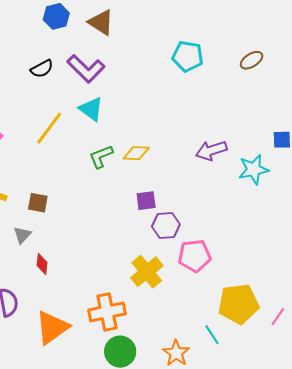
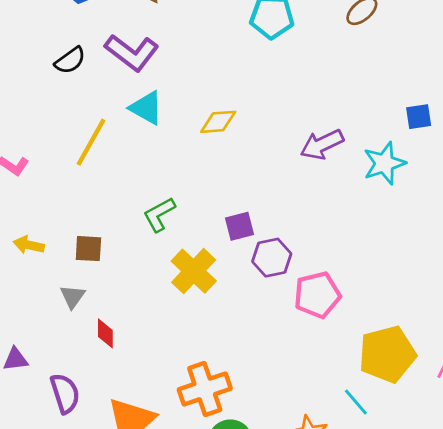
yellow diamond: (136, 153) -> (218, 122), moved
green L-shape: (101, 156) -> (159, 214), moved
yellow cross: (147, 272) -> (194, 271), moved

